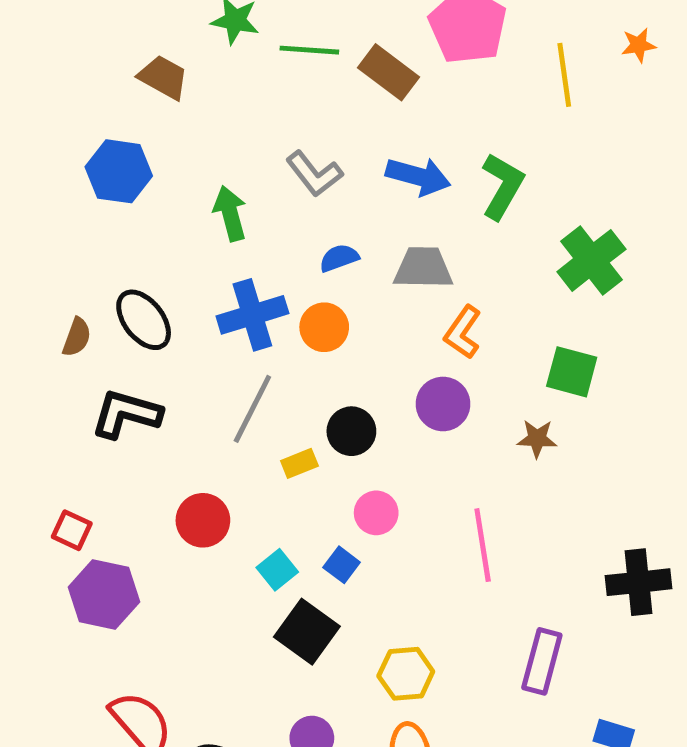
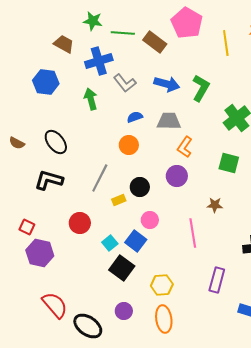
blue cross: (252, 315) -> (99, 61), moved
brown semicircle: (77, 337) -> (17, 143), moved, turned 98
brown star: (537, 439) -> (215, 205), moved
blue square: (342, 565) -> (136, 241), size x1.5

